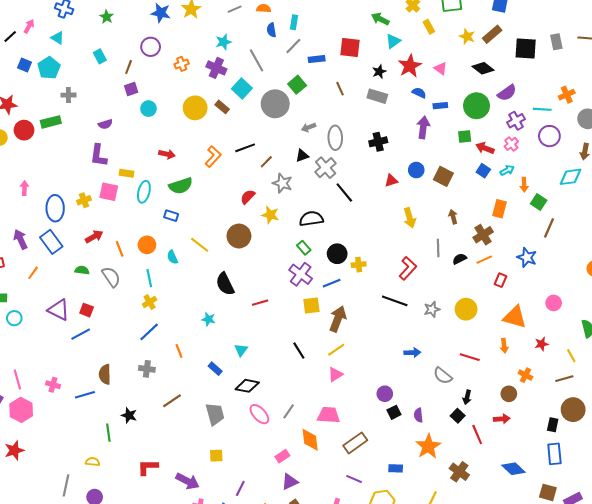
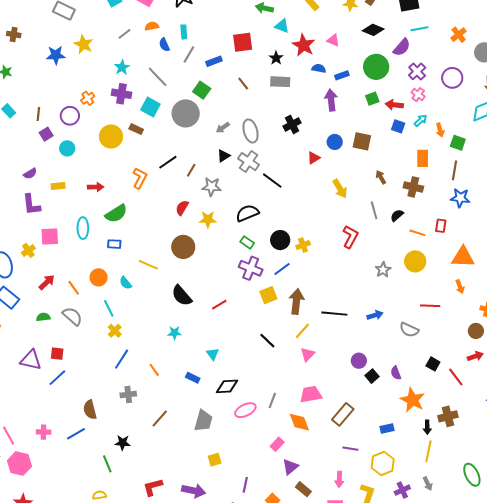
cyan triangle: (393, 41) -> (282, 26), turned -49
purple circle: (151, 47) -> (70, 116), moved
cyan line: (542, 109) -> (419, 29), moved
yellow rectangle: (126, 173) -> (58, 186), moved
brown line: (549, 228) -> (454, 170), moved
brown cross: (483, 235) -> (413, 187), turned -30
orange line: (484, 260) -> (417, 233), moved, turned 56
black line: (395, 301) -> (334, 314), moved
black arrow: (467, 397) -> (427, 427), moved
gray trapezoid: (215, 414) -> (203, 421), turned 45
pink ellipse: (259, 414) -> (245, 410), turned -60
brown cross: (459, 472) -> (448, 416), turned -36

